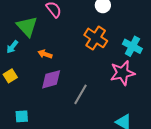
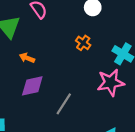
orange cross: (96, 38) -> (83, 43), size x0.6

